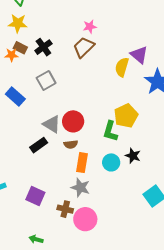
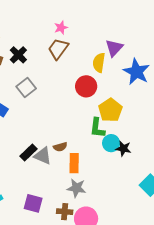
purple triangle: (139, 55) -> (114, 48), turned 42
red circle: (73, 121) -> (86, 86), moved
gray triangle: (52, 124) -> (43, 156), moved
cyan circle: (111, 162) -> (111, 143), moved

